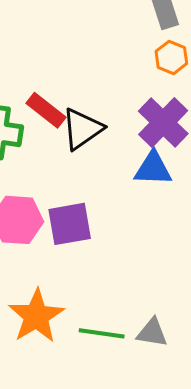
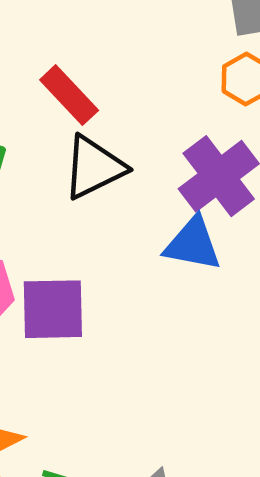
red rectangle: (46, 110) -> (69, 95), moved

